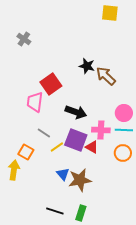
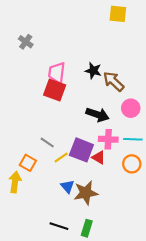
red square: (51, 84) -> (55, 90), turned -35
pink trapezoid: (35, 102) -> (57, 73), moved
black arrow: (76, 112) -> (98, 115), moved
pink circle: (124, 113) -> (131, 108), moved

